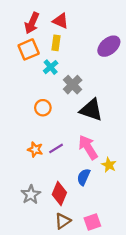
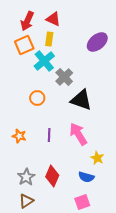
cyan cross: (51, 67) -> (44, 61), size x1.5
purple line: (56, 148) -> (49, 135), turned -56
orange star: (35, 149) -> (19, 136), moved
yellow star: (109, 165) -> (97, 158), moved
blue semicircle: (84, 177) -> (86, 177), moved, turned -98
brown triangle: (63, 221) -> (26, 201), moved

